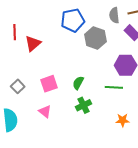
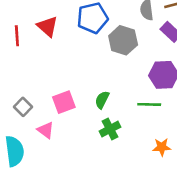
red triangle: (33, 43) -> (48, 27), moved, turned -36
pink triangle: (45, 111) -> (46, 130), moved

